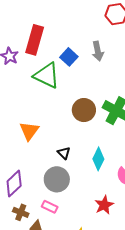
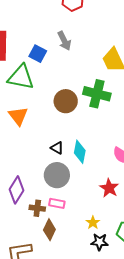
orange triangle: (29, 131) -> (18, 116), moved
cyan diamond: (98, 159) -> (80, 152), moved
brown cross: (21, 212) -> (37, 208), moved

